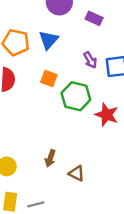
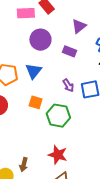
red star: (107, 115) -> (58, 155), moved
brown arrow: (50, 158) -> (24, 165), moved

